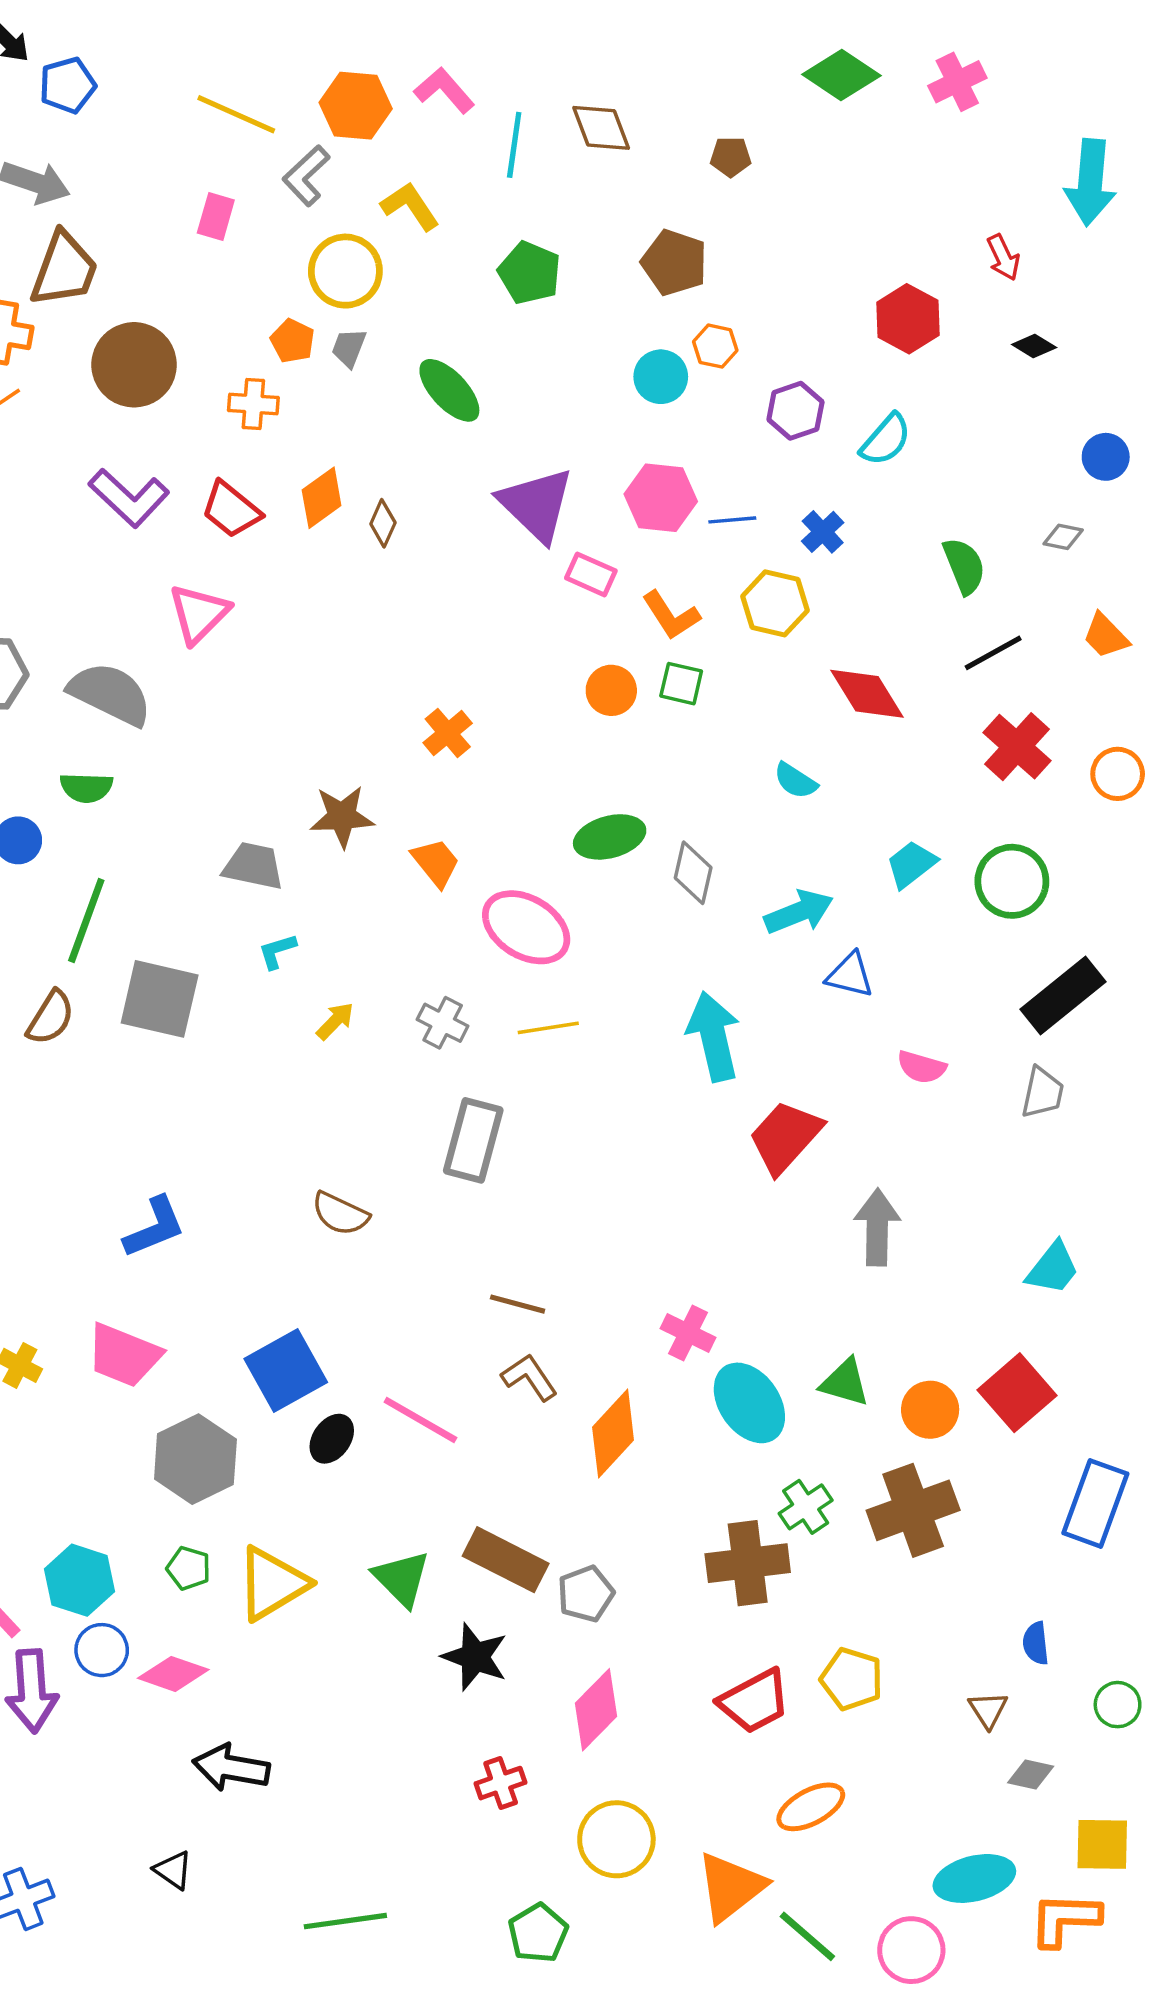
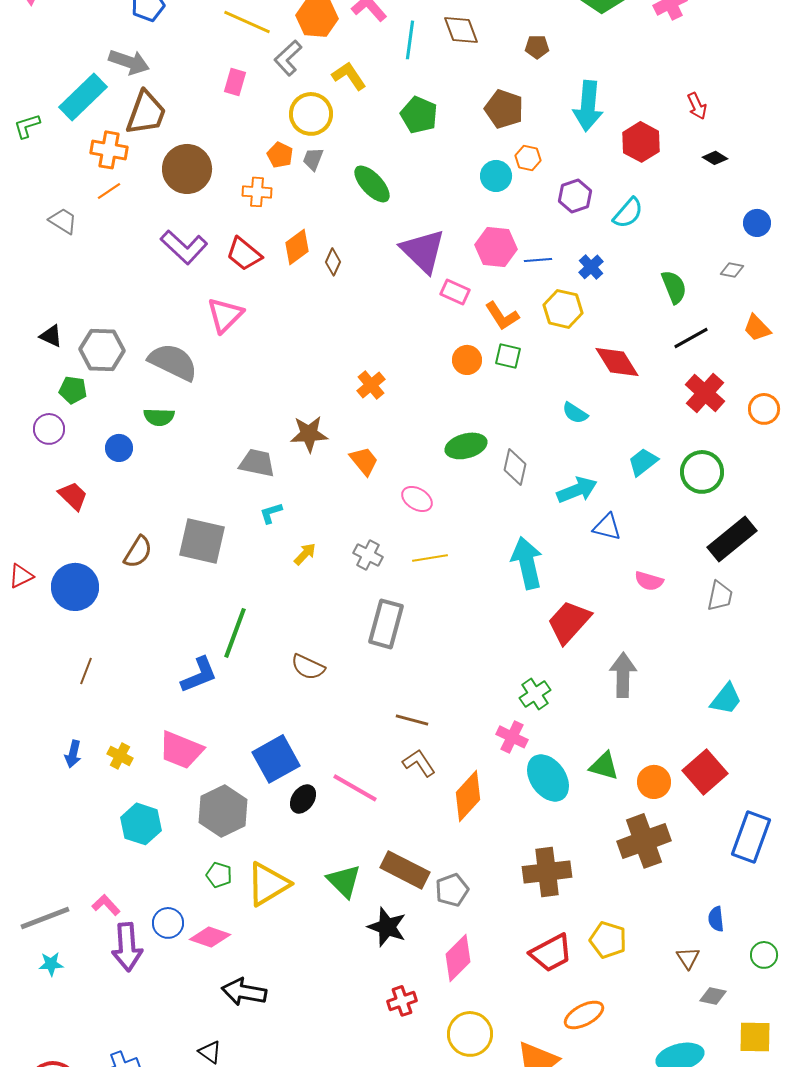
cyan arrow: (1090, 182) -> (588, 106), moved
green line: (86, 920) -> (235, 633), moved
pink ellipse: (526, 927) -> (417, 499), size x0.6
green cross: (806, 1507) -> (535, 694), moved
cyan hexagon: (79, 1580) -> (141, 824), moved

